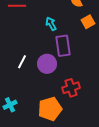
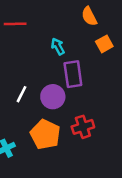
orange pentagon: (50, 109) -> (45, 134), moved, turned -30

